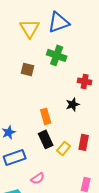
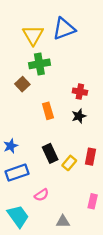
green cross: (57, 55) -> (39, 64), moved, turned -30
brown square: (28, 69) -> (22, 84), moved, turned 32
red cross: (85, 81) -> (80, 92), moved
orange rectangle: (46, 116) -> (48, 111), moved

